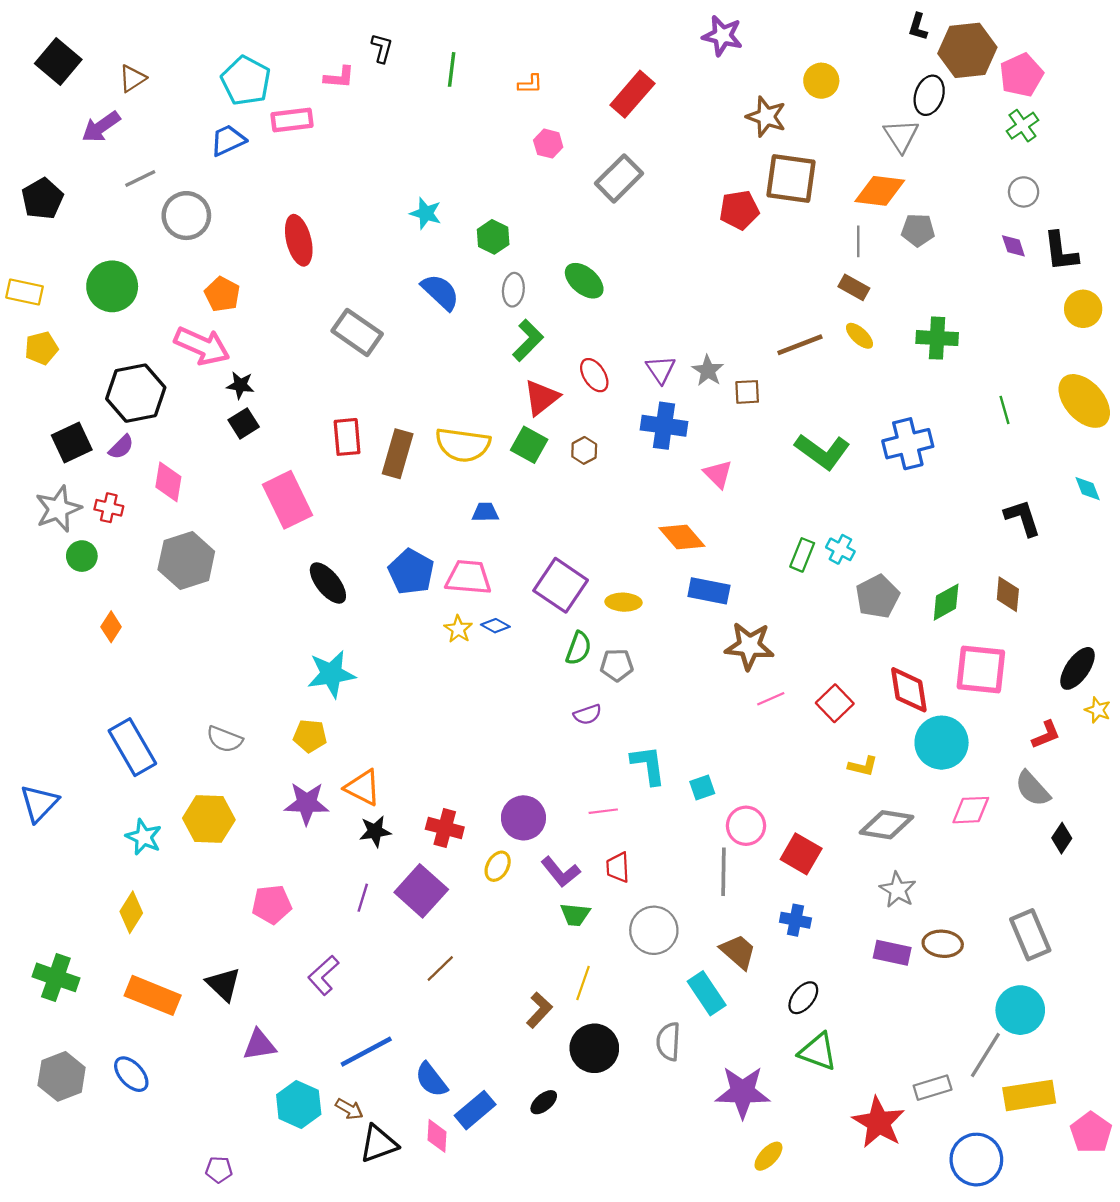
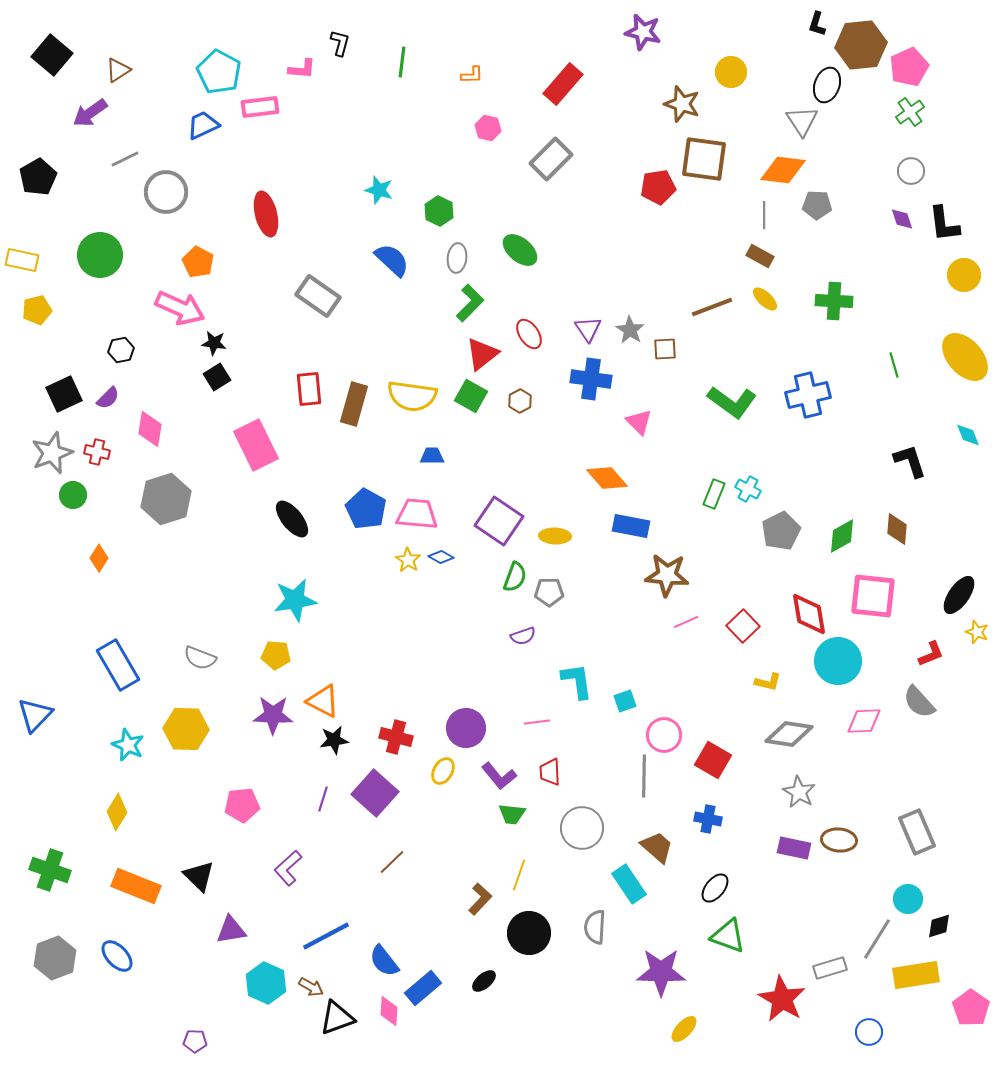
black hexagon: (136, 393) -> (121, 350), size x0.5
black diamond: (1062, 838) -> (939, 926), moved, turned 40
cyan circle: (1020, 1010) -> (908, 899), size x0.7
blue circle: (976, 1160) -> (869, 1032), size x0.6

